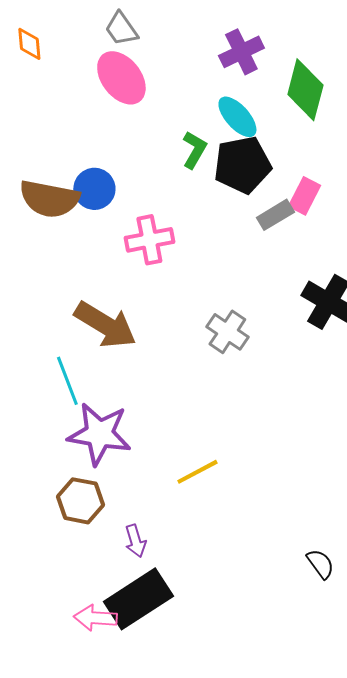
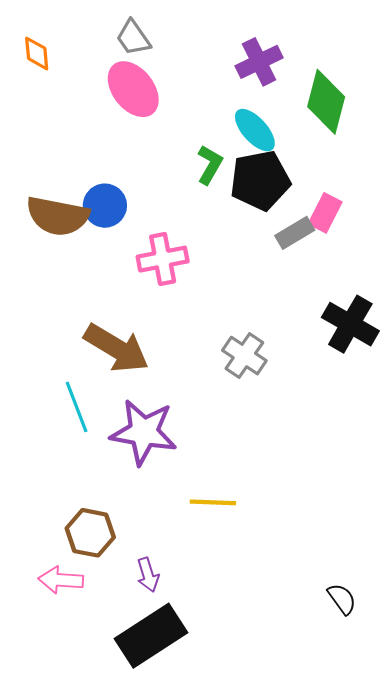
purple star: (99, 434) -> (144, 432), moved
yellow line: (197, 472) -> (213, 502), turned 30
pink arrow: (95, 618) -> (61, 580), moved

